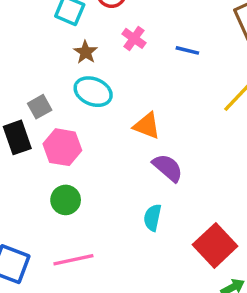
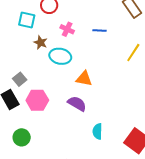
cyan ellipse: (93, 92) -> (60, 56), moved
purple semicircle: (168, 168) -> (77, 104), moved
green circle: (66, 200) -> (22, 137), moved

